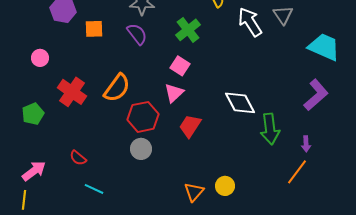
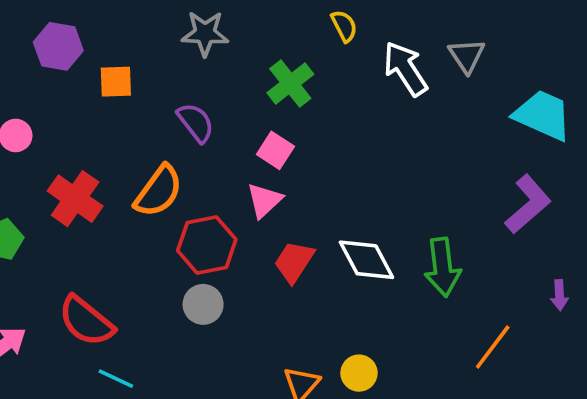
purple semicircle: (137, 34) -> (196, 122), moved
white diamond: (240, 103) -> (366, 260), moved
purple arrow: (306, 144) -> (559, 295), moved
red semicircle: (78, 158) -> (86, 321), size x1.8

